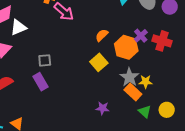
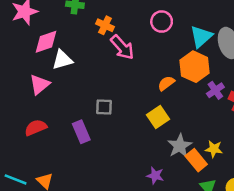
orange hexagon: (126, 47) -> (195, 67), moved
gray square: (45, 60) -> (104, 107), moved
gray star: (129, 77) -> (180, 146), moved

